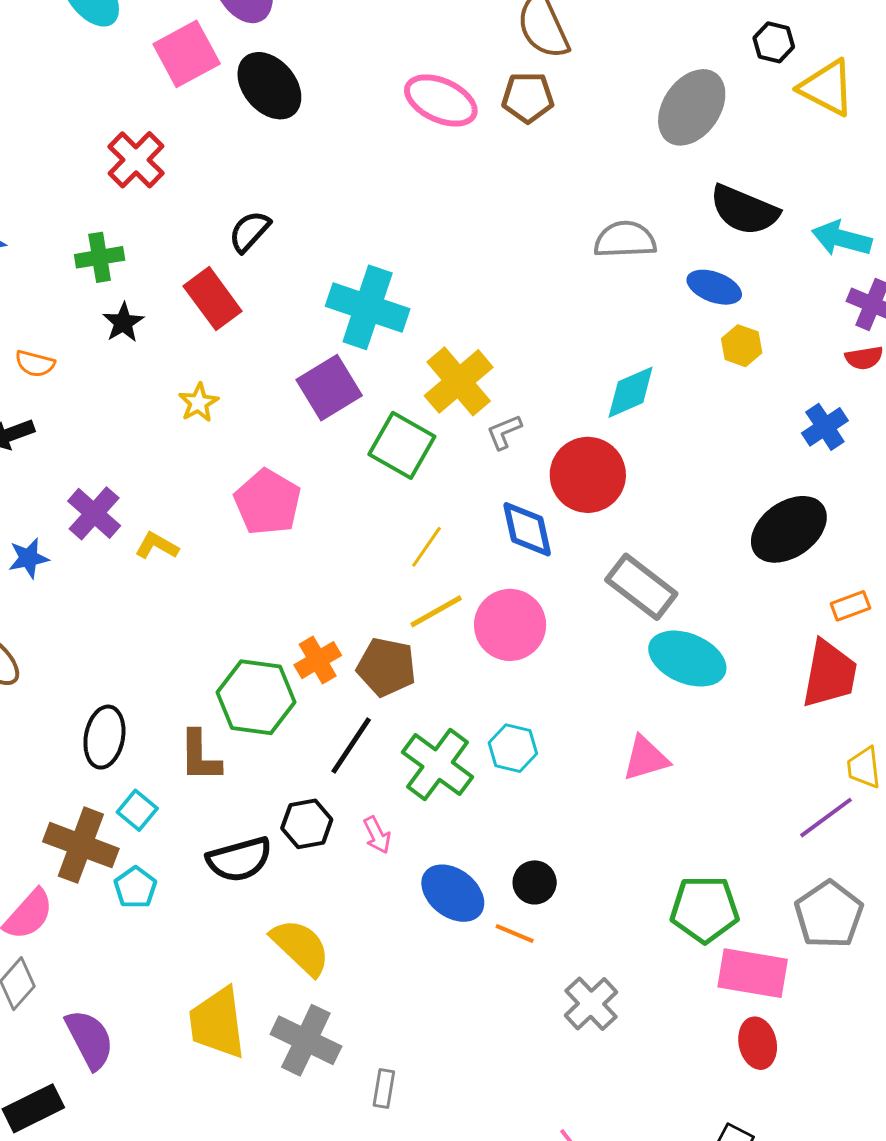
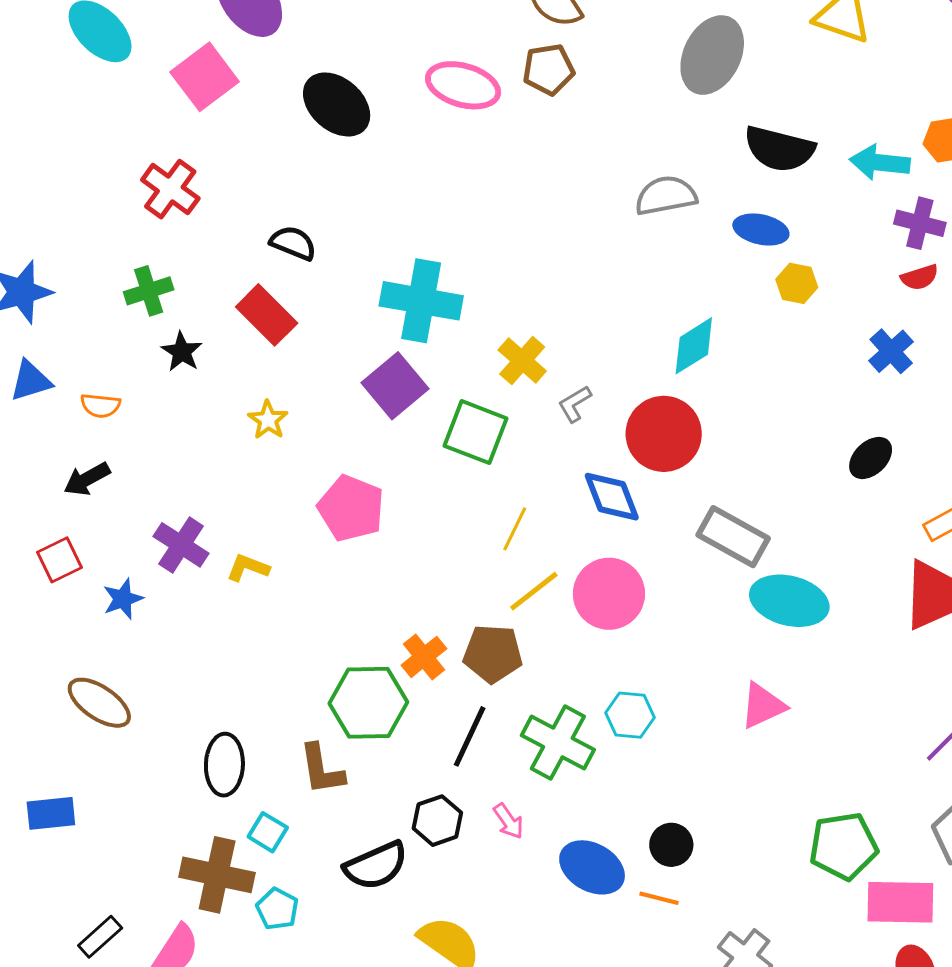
black ellipse: (269, 86) -> (337, 104), moved
black semicircle: (250, 231) -> (293, 243), turned 78
yellow cross: (459, 381) -> (522, 360), size x0.7
black ellipse: (789, 529) -> (871, 458), size x0.6

